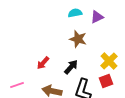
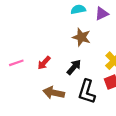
pink line: (17, 85) -> (16, 63), moved

